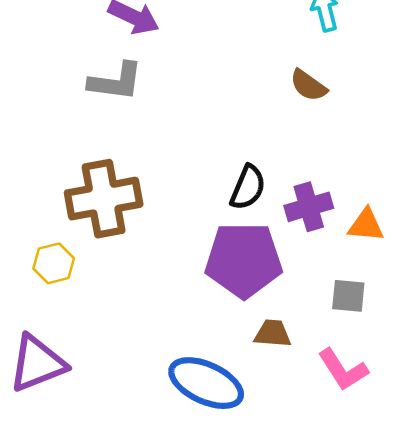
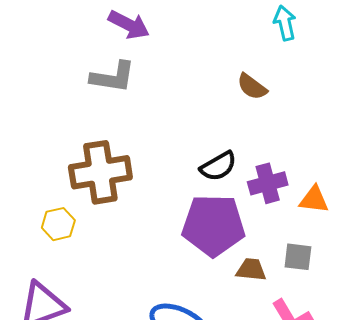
brown semicircle: (308, 85) -> (252, 87), moved
black semicircle: (248, 187) -> (218, 166), turned 36
brown trapezoid: (273, 334) -> (251, 270), moved

